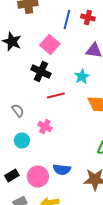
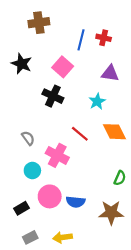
red line: (56, 96) -> (80, 134), moved, turned 54
pink cross: (45, 126) -> (57, 155), size x1.5
pink circle: (38, 176) -> (50, 196), moved

